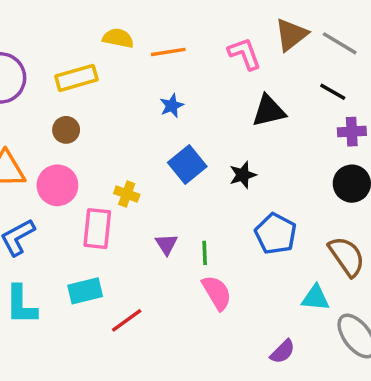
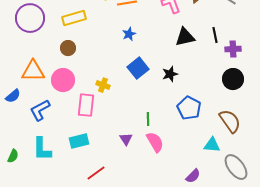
black line: (333, 92) -> (215, 35), moved, turned 49
purple triangle: (167, 244) -> (126, 139), moved
red line: (127, 320) -> (96, 173), moved

